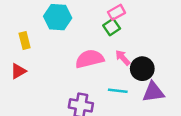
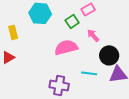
green square: (112, 27) -> (72, 21), moved
pink arrow: (123, 58) -> (93, 35), moved

